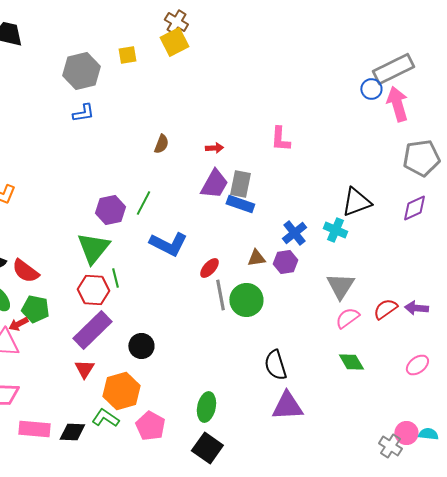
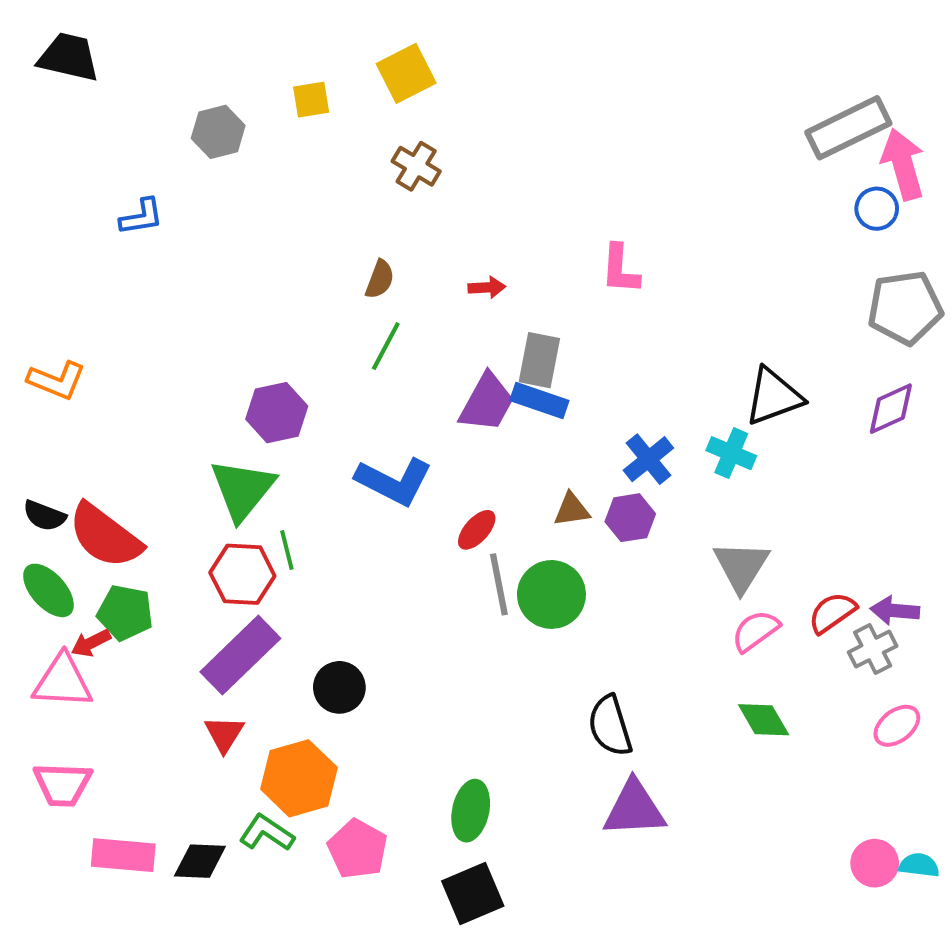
brown cross: (176, 22) -> (416, 166), moved
gray hexagon: (81, 71) -> (218, 132), size x0.7
blue circle: (371, 89) -> (877, 209), moved
pink arrow: (397, 104) -> (903, 164), moved
blue L-shape: (83, 113) -> (141, 217), moved
purple trapezoid: (214, 184) -> (487, 403), moved
green line: (143, 203) -> (386, 346), moved
red semicircle: (25, 271) -> (105, 536), size x1.4
gray cross: (390, 446) -> (873, 649), moved, turned 30
black square: (207, 448) -> (473, 893), turned 32

